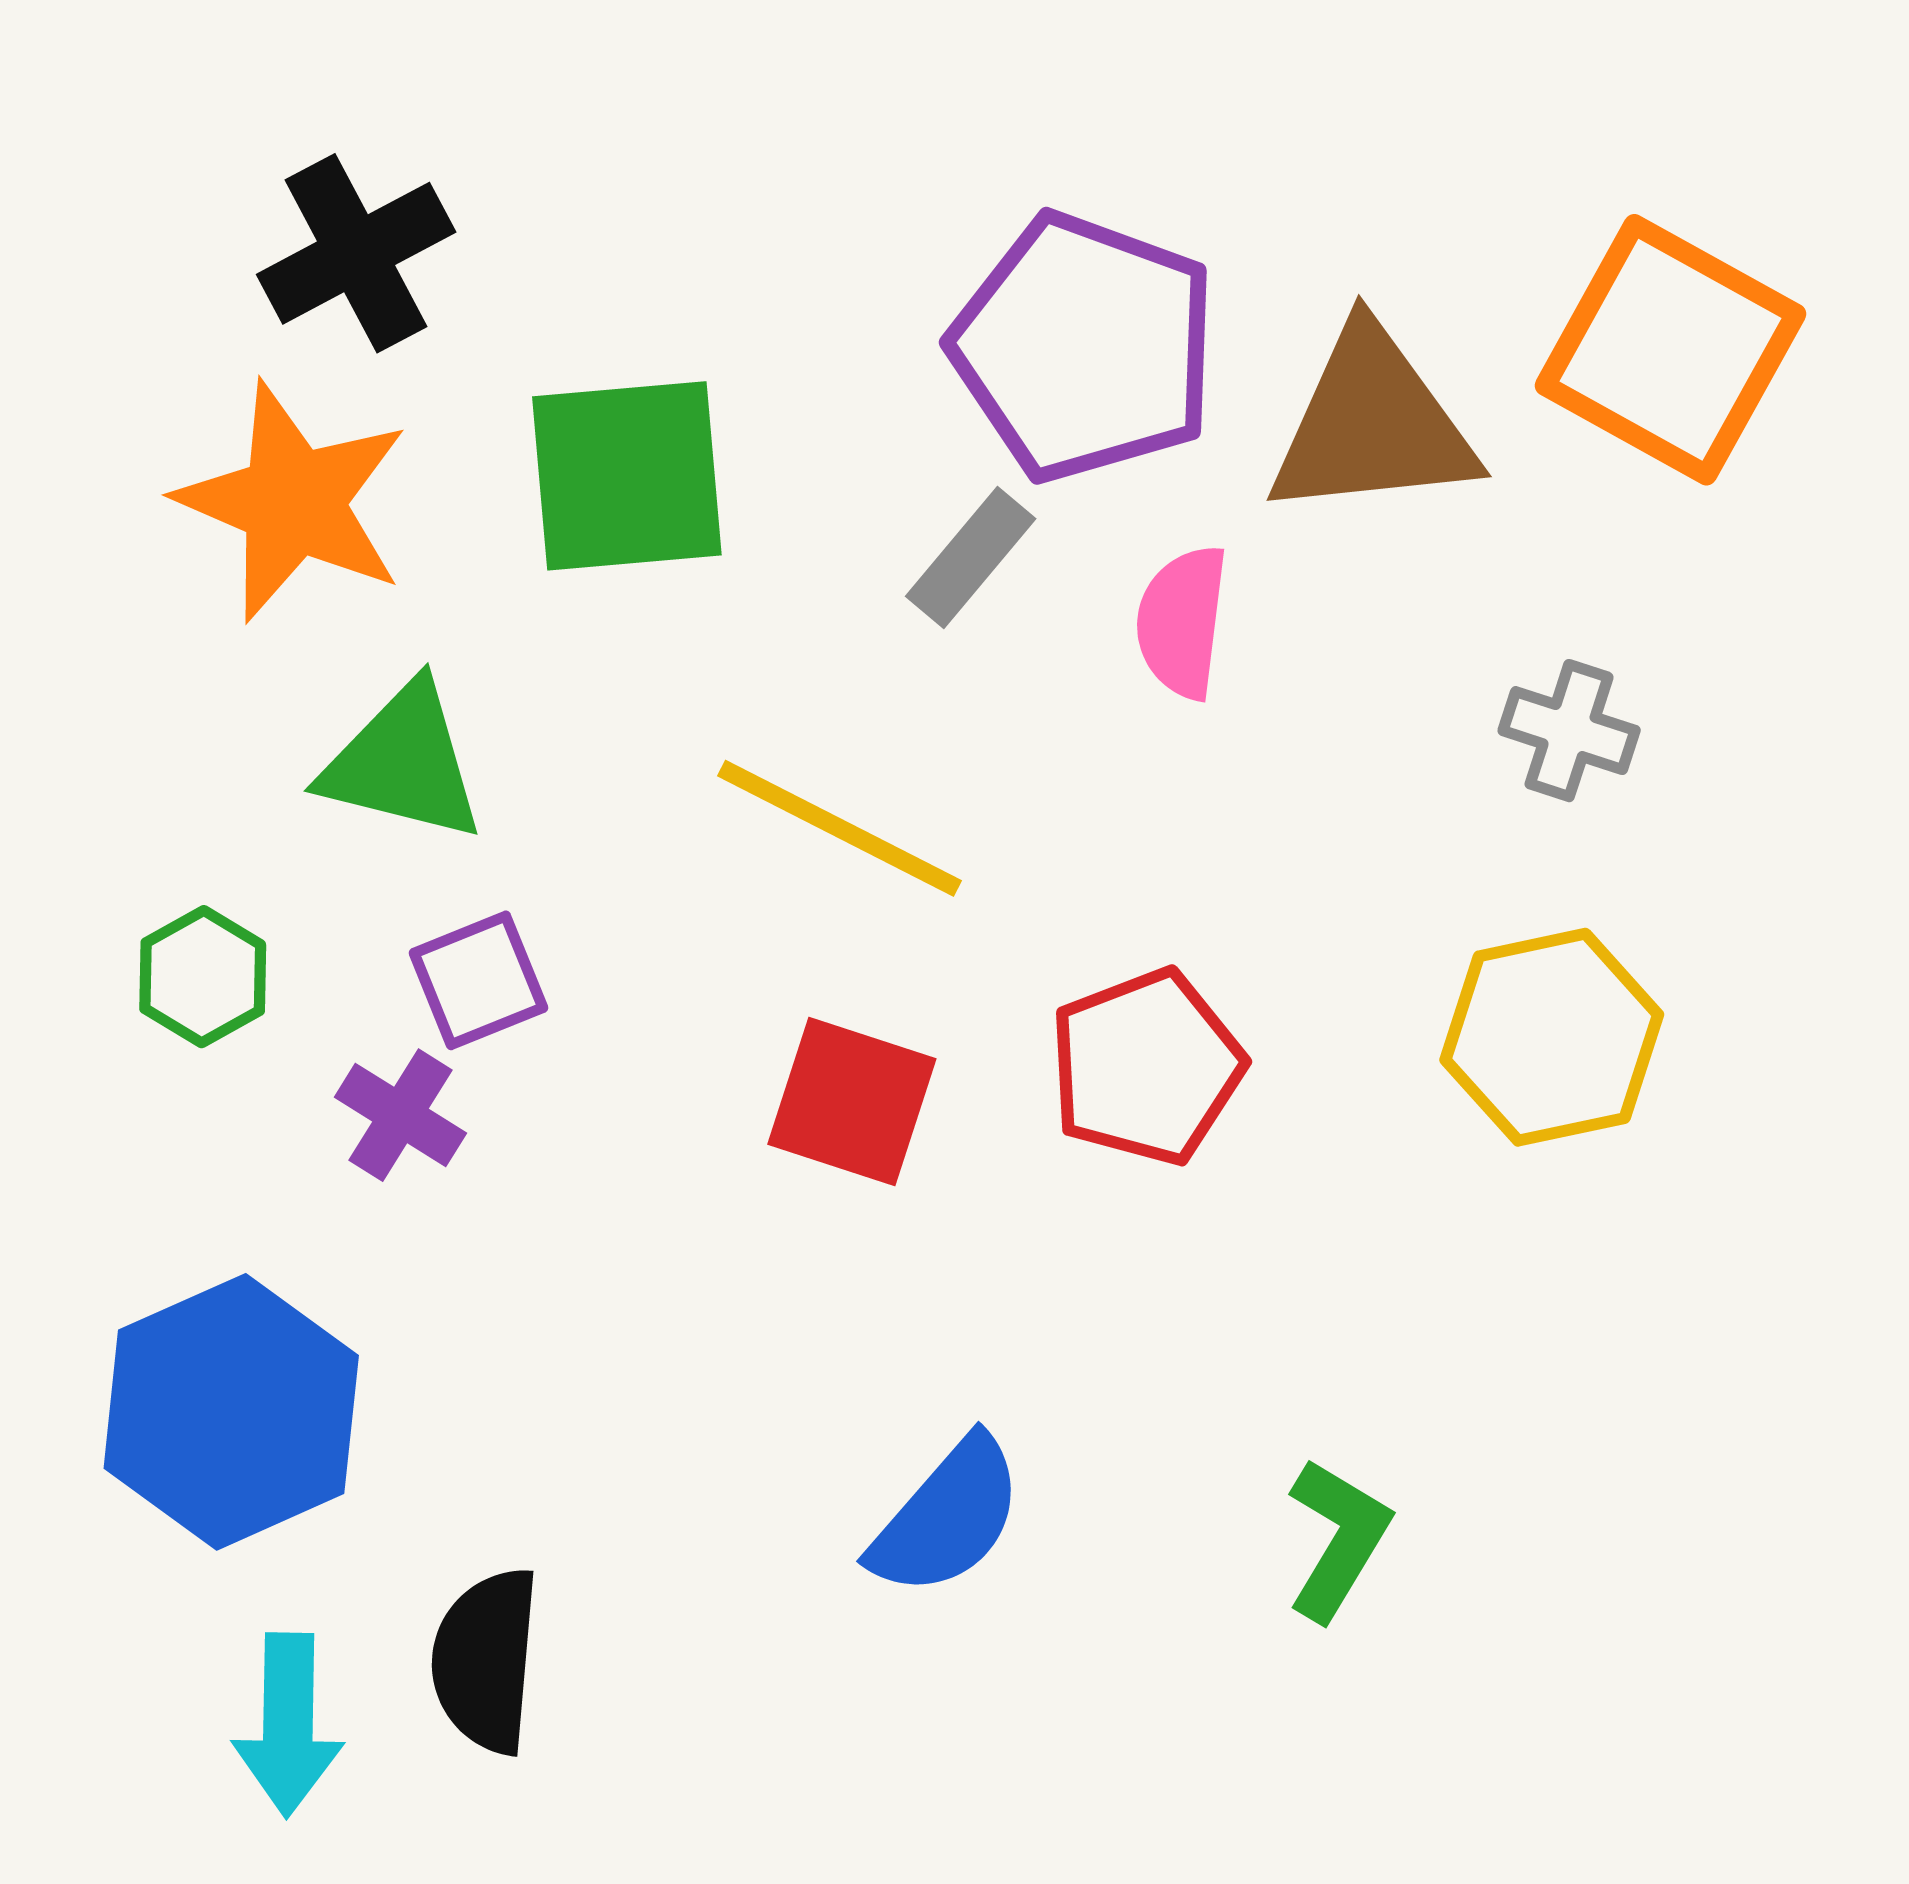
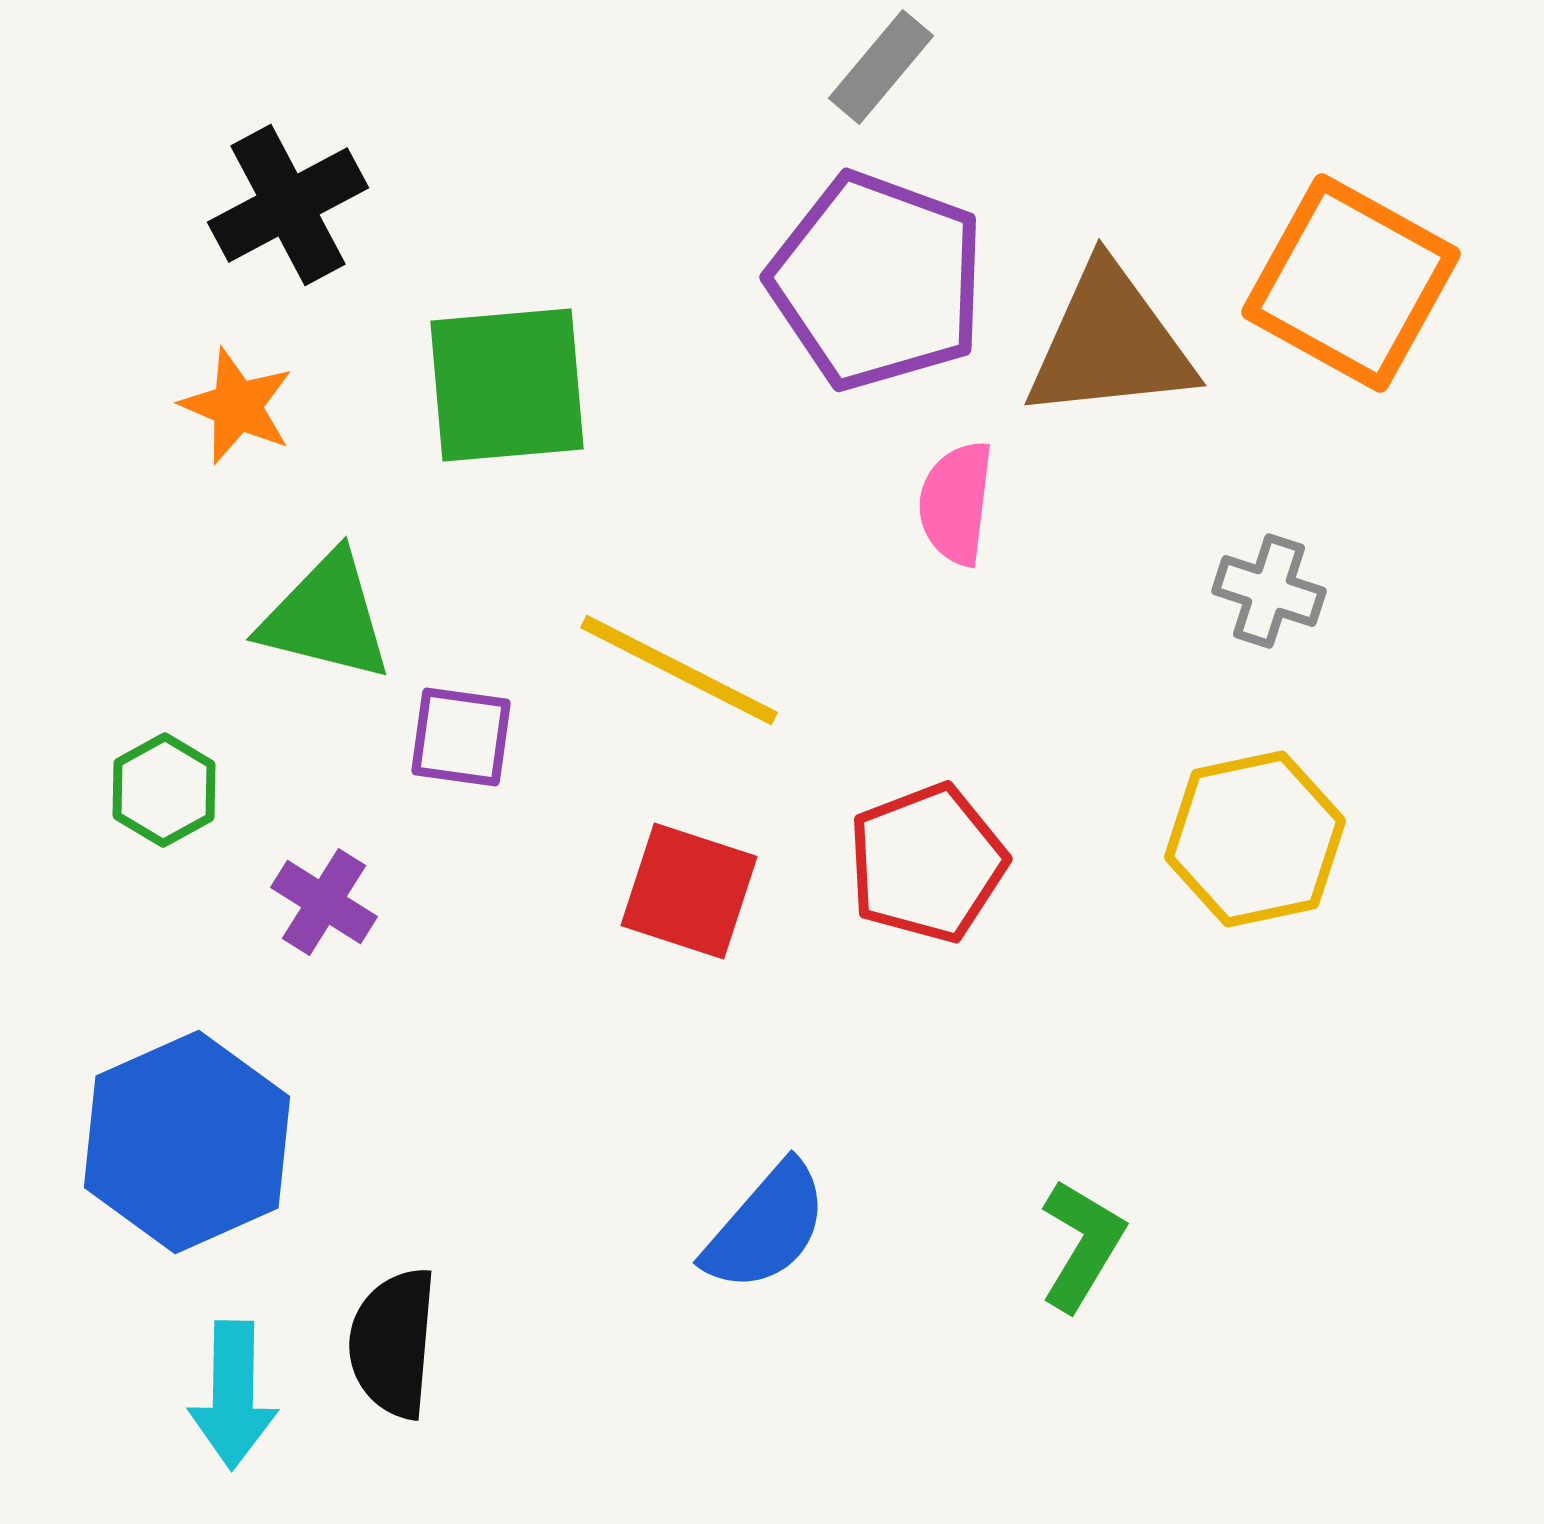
orange star: (293, 502) -> (237, 406), size x0.6
gray rectangle: (971, 557) -> (881, 67), moved
purple square: (478, 980) -> (461, 737), moved, turned 30

